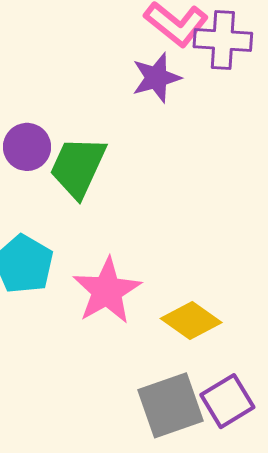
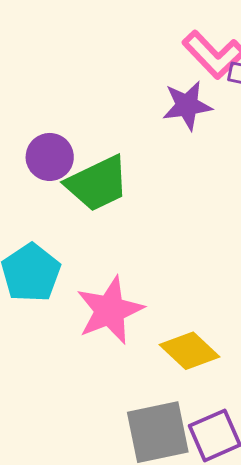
green trapezoid: (78, 167) -> (97, 184), turned -148

